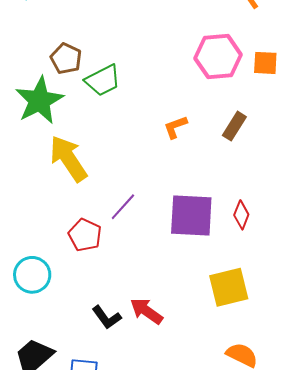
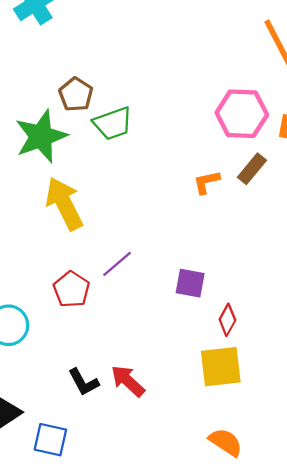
brown rectangle: (234, 126) -> (252, 169), moved
orange L-shape: (175, 127) -> (207, 182), moved
red diamond: (241, 215) -> (227, 320), moved
purple square: (191, 216) -> (190, 283), size x0.6

